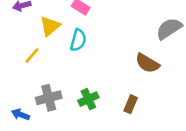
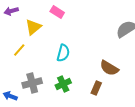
cyan semicircle: (78, 40) -> (63, 53), moved
brown semicircle: (147, 63) -> (109, 68), moved

